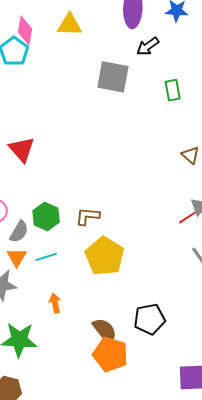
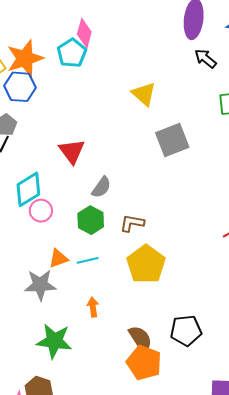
yellow triangle: (70, 25) -> (144, 94), moved, turned 36
black arrow: (148, 46) -> (205, 58), turned 70
gray square: (113, 77) -> (172, 140), moved, turned -36
gray semicircle: (19, 232) -> (101, 187), moved
orange triangle: (17, 257) -> (58, 258), turned 35

